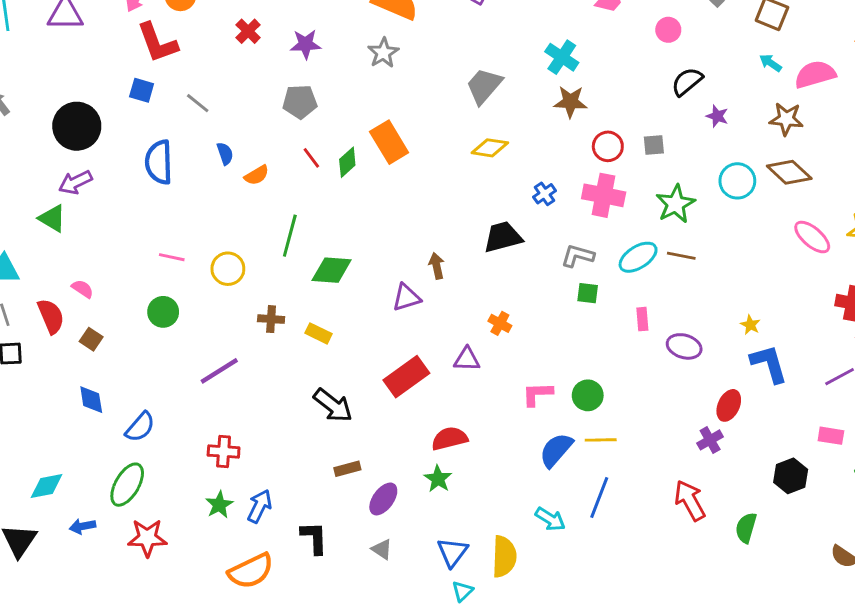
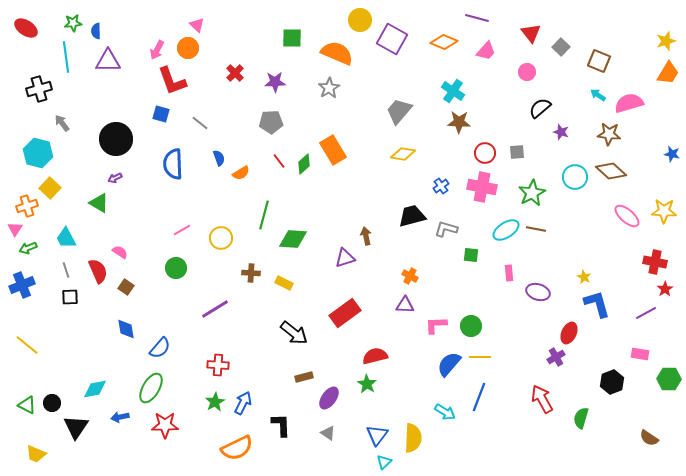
purple arrow: (75, 182) -> (115, 178), size x0.6
gray L-shape: (578, 256) -> (446, 229), moved
pink line: (172, 257) -> (182, 230), turned -42
purple triangle: (467, 359) -> (405, 305), moved

